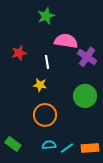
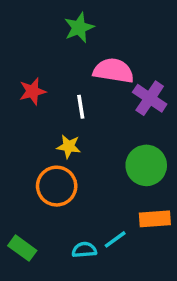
orange circle: (45, 115) -> (57, 186), moved
cyan line: (67, 148) -> (115, 239), moved
orange rectangle: (90, 148) -> (155, 219), moved

